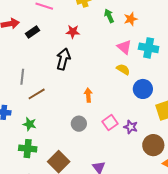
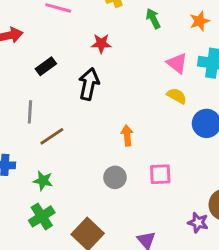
orange star: (131, 19) -> (200, 21), moved
black rectangle: (32, 32) -> (46, 66), moved
pink square: (110, 123) -> (160, 174), turned 35
purple star: (131, 127) -> (198, 223), moved
green cross: (28, 149) -> (42, 216), turned -36

